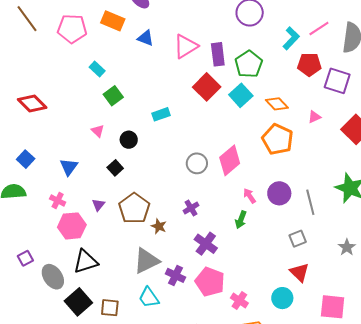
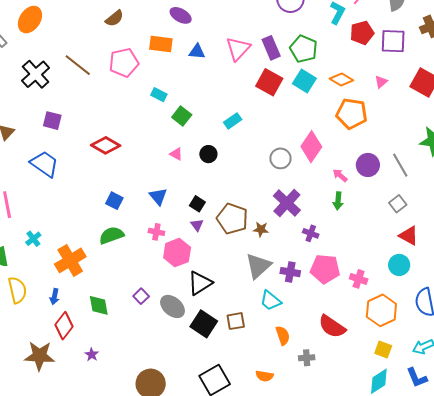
black square: (115, 168) -> (197, 204), moved
purple cross: (191, 208) -> (287, 203), size x1.8
purple cross: (206, 244) -> (311, 233), size x0.7

